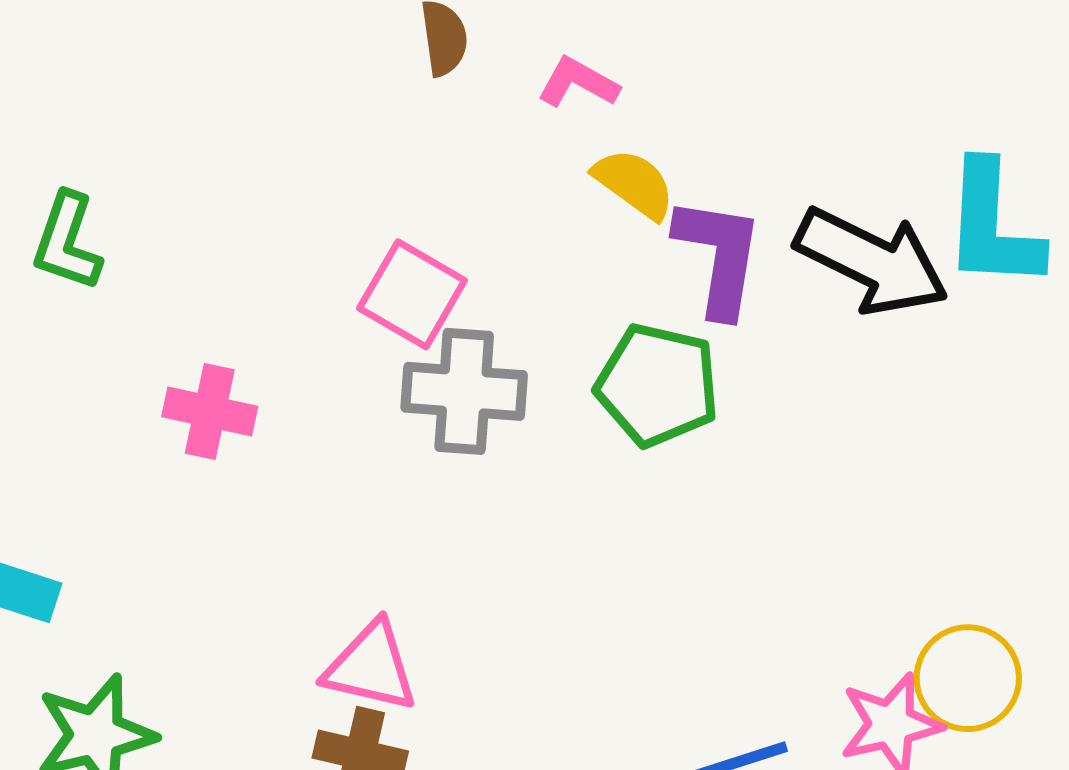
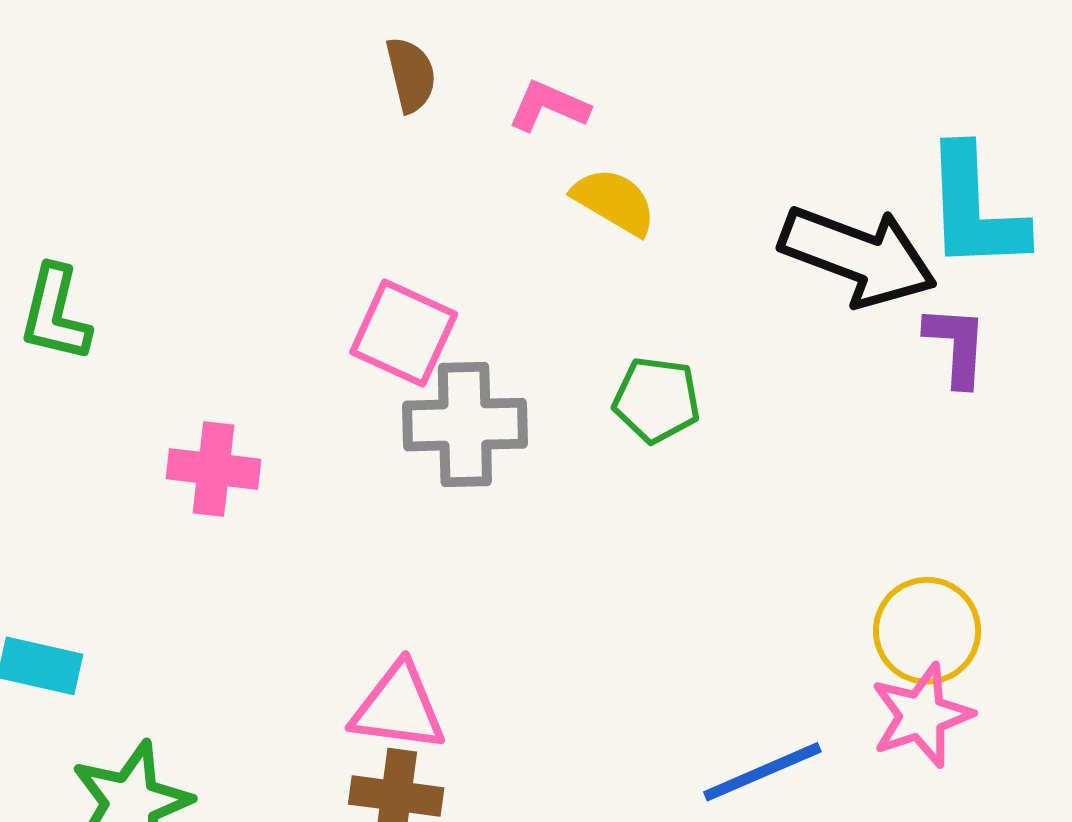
purple L-shape: (719, 256) -> (956, 346), moved, size x0.7
green pentagon: (657, 385) -> (657, 400), size x0.7
yellow circle: (968, 678) -> (927, 631), moved

